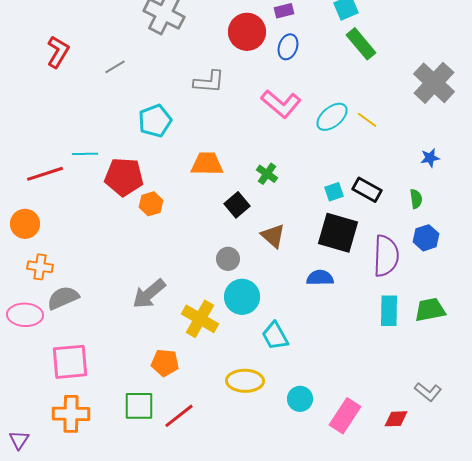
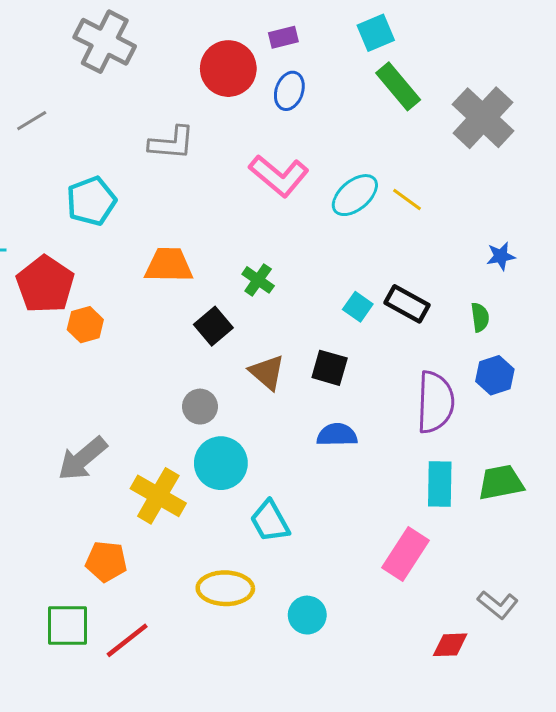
gray cross: (434, 83) -> (483, 118), moved
red pentagon: (124, 177) -> (45, 284), turned 30
cyan square: (334, 192) -> (358, 307), turned -36
black square: (338, 233) -> (330, 368), moved, size x0.6
pink rectangle: (345, 416) -> (406, 554), moved

